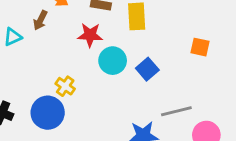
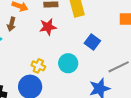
cyan circle: (113, 61) -> (68, 63), moved

